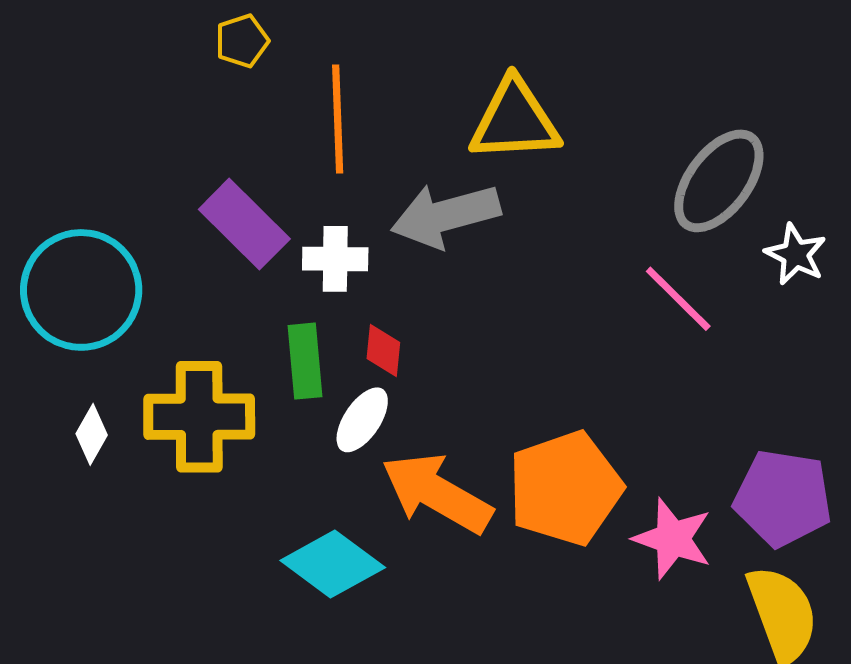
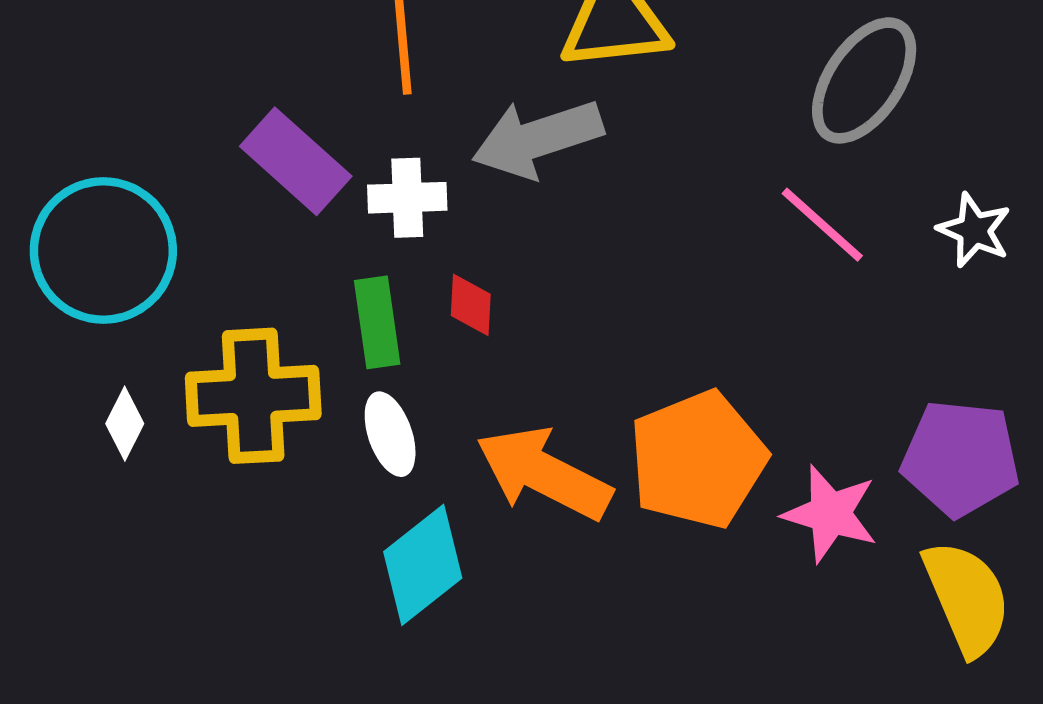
white star: (796, 254) -> (974, 230), moved
white ellipse: (362, 420) -> (390, 434), moved, turned -50
cyan diamond: (333, 564) -> (423, 565), turned -72

